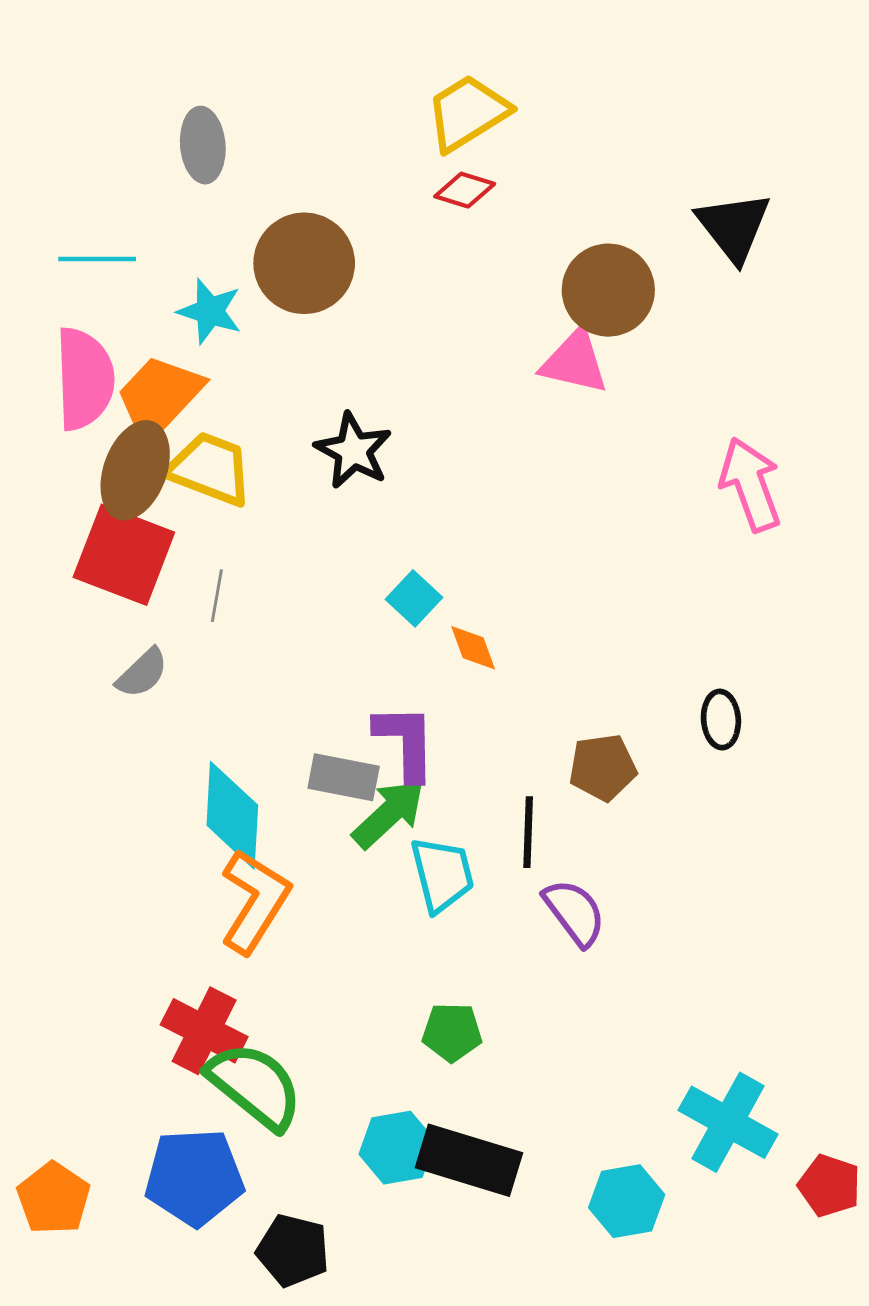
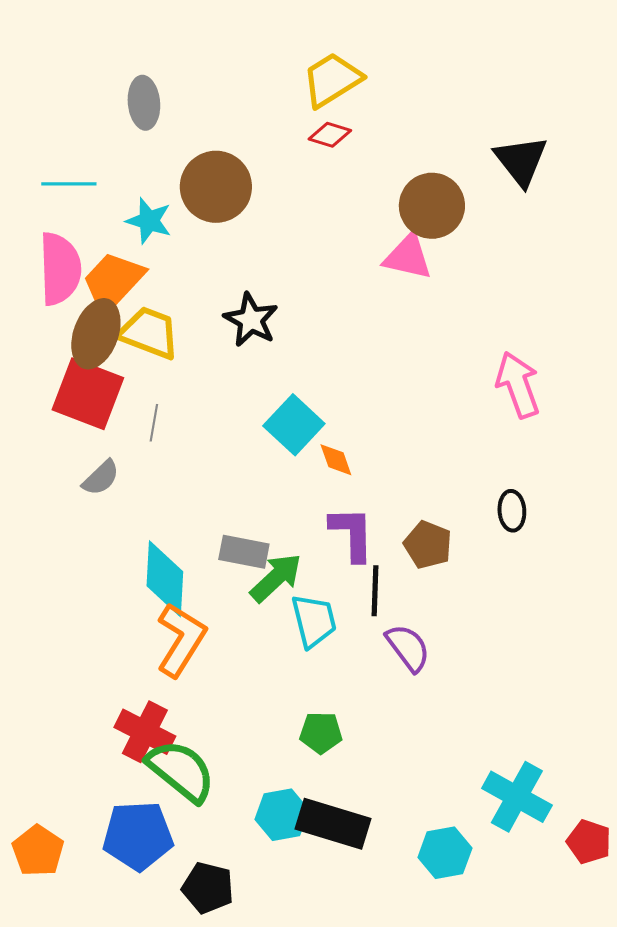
pink arrow: (751, 484) -> (518, 385), moved
cyan square: (414, 598) -> (294, 425), size x1.5
purple L-shape: (406, 742) -> (352, 534), moved
brown pentagon: (603, 767) -> (428, 545), turned 30

